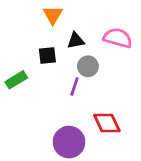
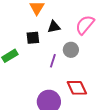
pink semicircle: (118, 38) -> (85, 25), turned -65
gray circle: (88, 66) -> (71, 50), moved

